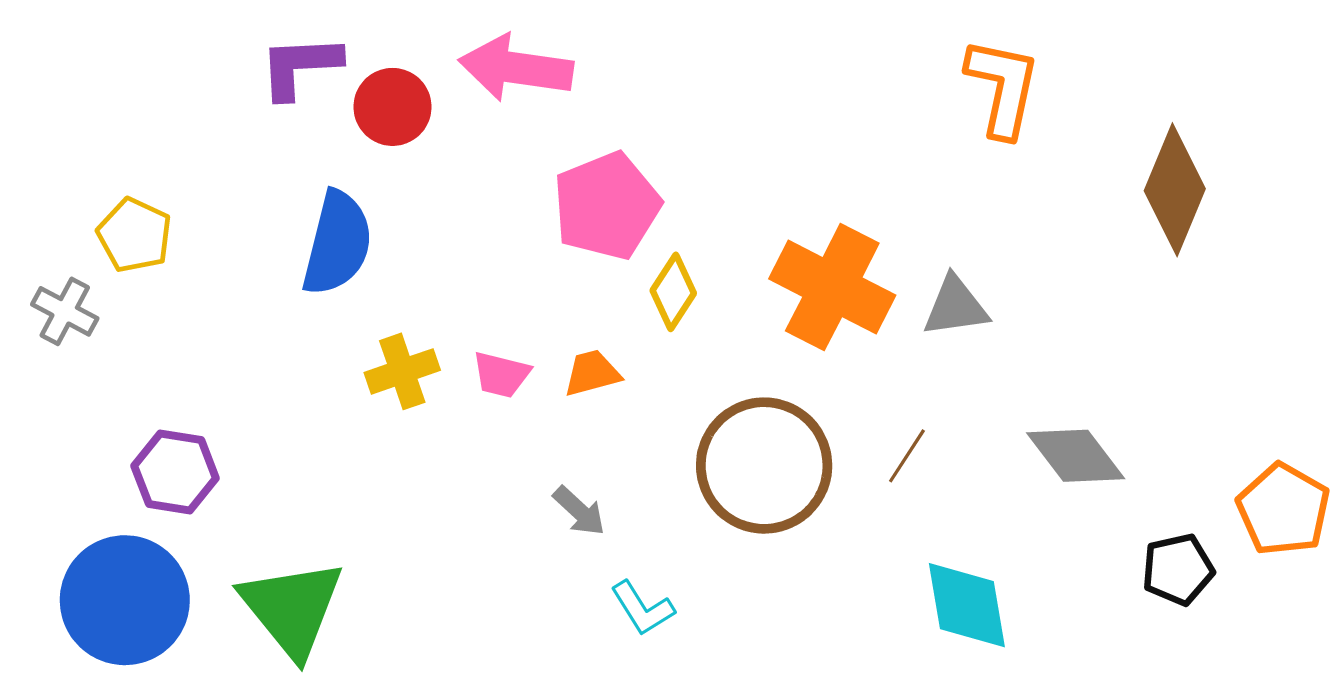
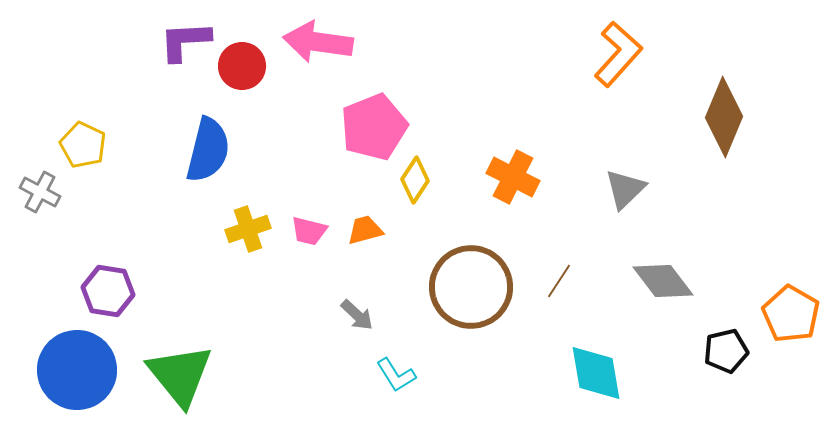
orange L-shape: (1003, 87) -> (618, 54), turned 30
orange cross: (832, 287) -> (513, 177), size x0.7
gray triangle: (956, 306) -> (625, 189), moved, turned -36

